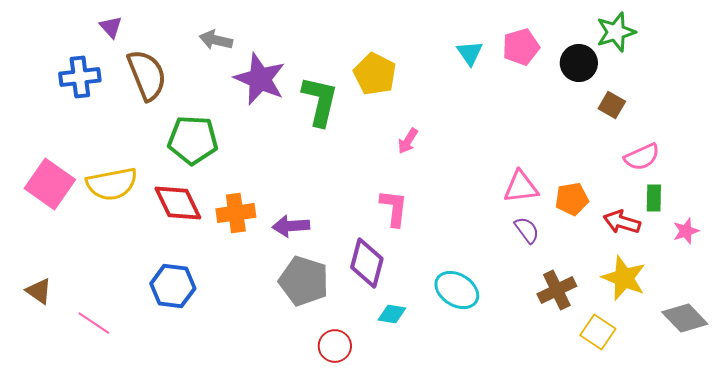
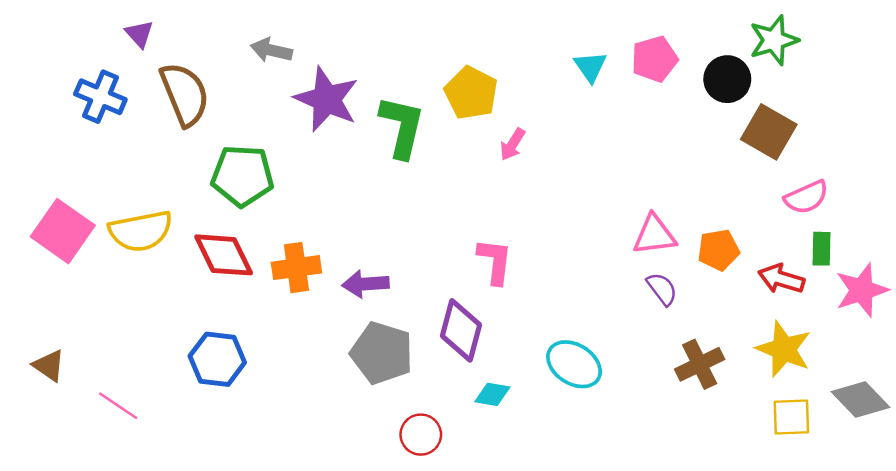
blue cross: (80, 77) -> (100, 97), turned 30
brown square: (612, 105) -> (769, 132), size x1.6
pink arrow: (408, 141) -> (512, 144), moved
pink star: (686, 231) -> (862, 290), size x1.6
yellow square: (598, 332) -> (791, 417), moved, turned -36

